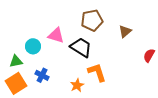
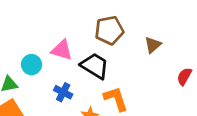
blue cross: (42, 75) -> (63, 92), moved

